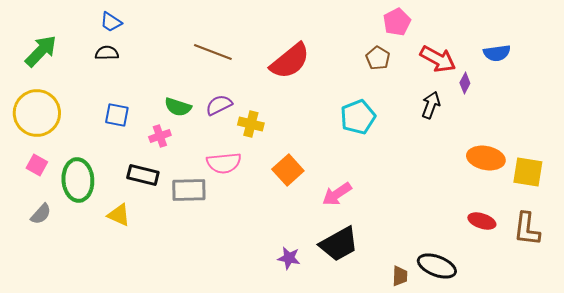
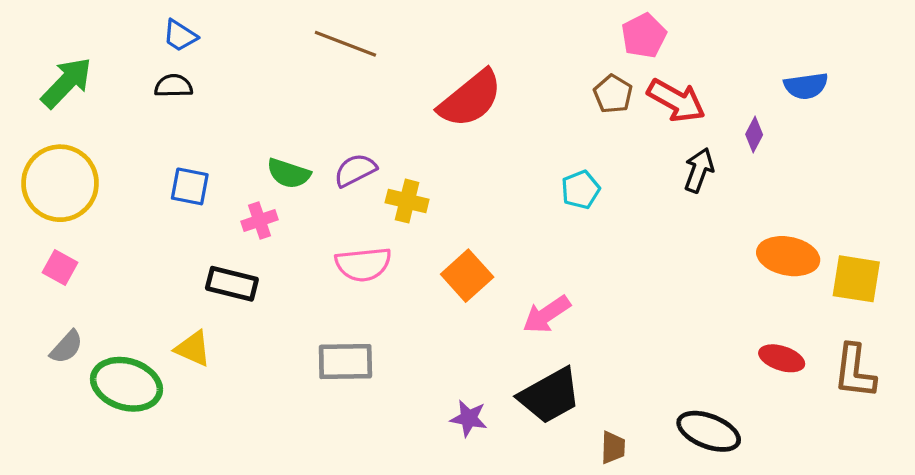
brown line: (213, 52) -> (345, 44), moved
red arrow: (438, 59) -> (676, 100), moved
cyan pentagon: (358, 117) -> (581, 190), size x0.7
green ellipse: (78, 180) -> (126, 384), moved, turned -69
gray rectangle: (189, 190) -> (345, 362), moved
brown trapezoid: (400, 276) -> (613, 448), moved

